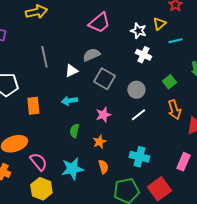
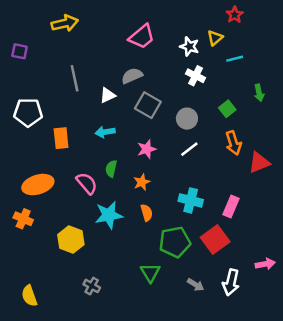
pink semicircle: (38, 162) -> (87, 183), moved
pink rectangle: (183, 162) -> (231, 207), moved

